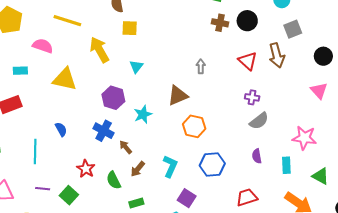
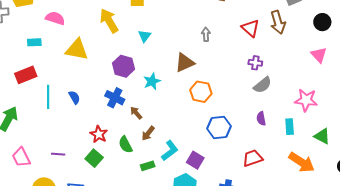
cyan line: (35, 151) -> (48, 97), moved
cyan L-shape: (170, 166) -> (170, 151), moved, turned 30
green square: (69, 195) -> (94, 158), moved

